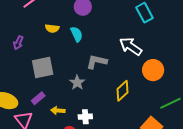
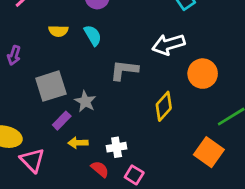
white arrow: (131, 46) -> (168, 44), turned -45
gray star: (77, 83) -> (85, 101), moved
purple rectangle: (38, 98) -> (62, 121), moved

